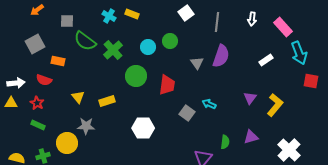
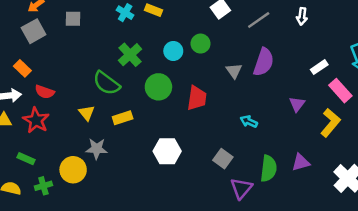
gray line: (217, 22) -> (259, 20), turned 48
pink rectangle: (283, 27) -> (340, 91), moved
green semicircle: (85, 41) -> (106, 83), moved
gray square: (35, 44) -> (34, 31), moved
orange rectangle: (58, 61) -> (22, 68), moved, turned 32
purple triangle: (250, 98) -> (297, 104), moved
red star: (37, 103) -> (36, 120), size x1.5
gray square: (187, 113) -> (223, 159), moved
green rectangle: (38, 125) -> (26, 159), moved
green semicircle: (225, 142) -> (269, 169), size x1.5

